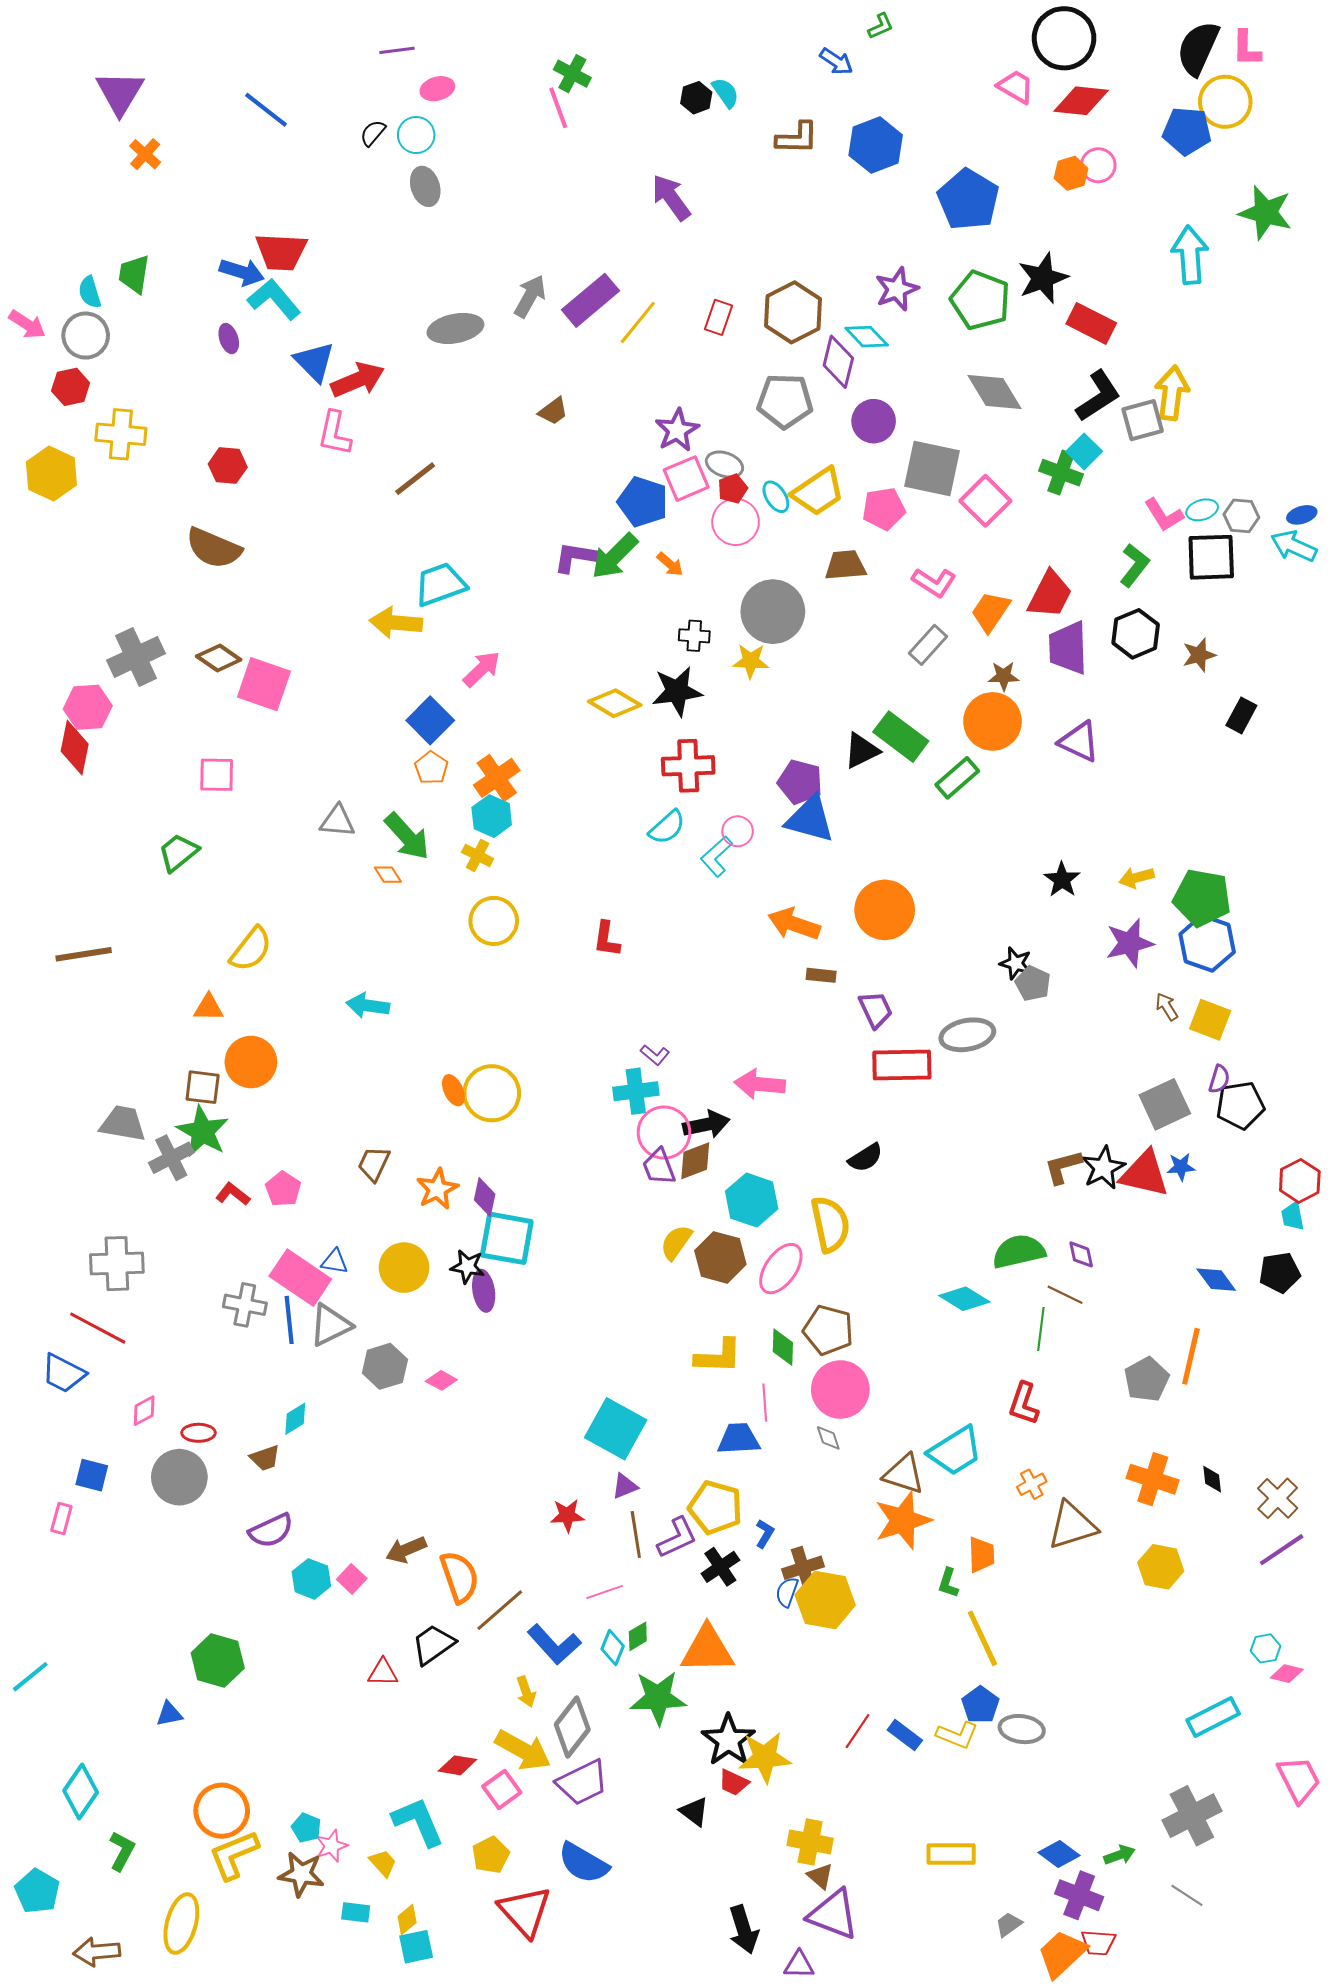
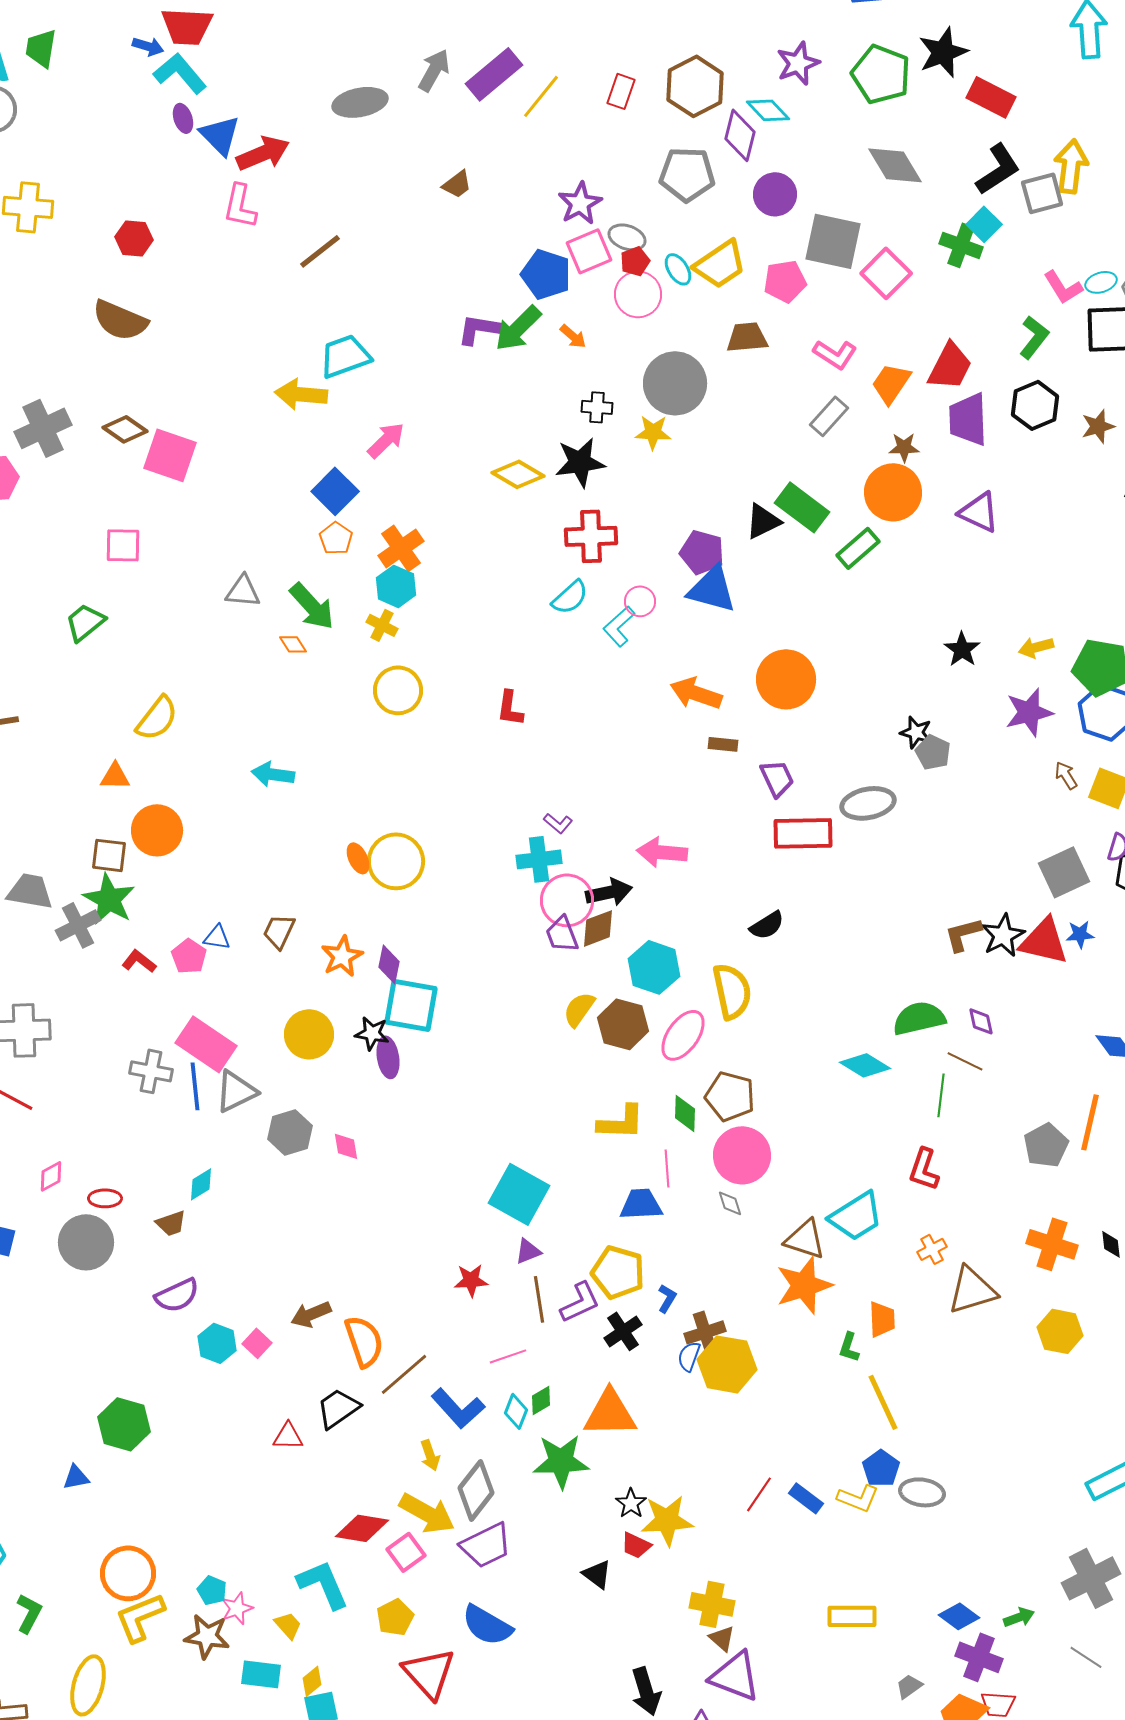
blue arrow: (242, 272) -> (148, 46), size x0.7
purple ellipse: (229, 339) -> (183, 118), moved
blue triangle: (335, 1262) -> (217, 937), moved
pink diamond: (441, 1380) -> (346, 1146), turned 52
black star: (728, 1740) -> (631, 1503), size x0.6
red diamond: (457, 1765) -> (362, 1528), size x1.4
cyan rectangle: (356, 1912) -> (261, 1674), size x1.4

